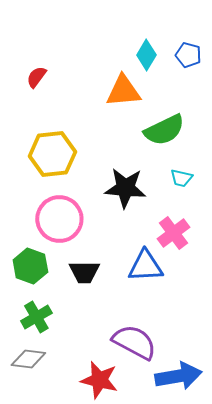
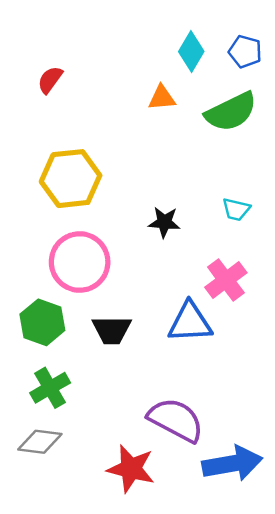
orange triangle: (123, 91) -> (162, 98), size x0.6
green semicircle: (164, 130) -> (231, 112), moved
black star: (125, 188) -> (164, 222), size x0.6

